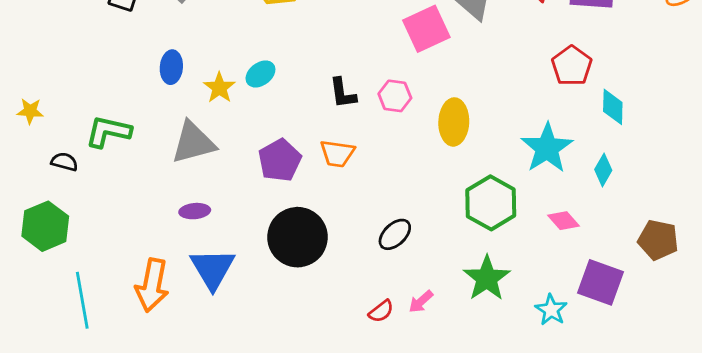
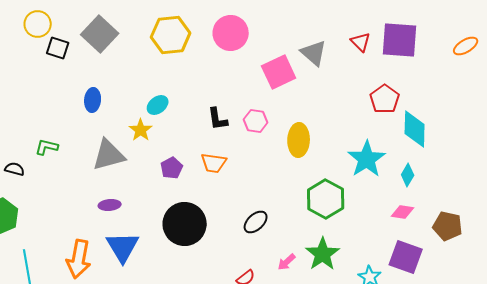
yellow star: (219, 88) -> (141, 130), moved
cyan diamond: (613, 107) -> (415, 129), size x1.4
green L-shape: (108, 132) -> (47, 147), size x0.7
purple pentagon: (280, 160) -> (172, 168), size x0.7
pink diamond: (563, 221) -> (403, 212), moved, turned -40
pink arrow: (421, 302) -> (287, 262), moved

